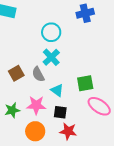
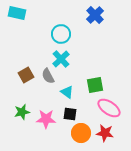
blue cross: (85, 13) -> (95, 15), turned -30
pink star: (36, 105) -> (46, 119), moved
orange circle: (35, 131) -> (81, 133), moved
red star: (68, 131) -> (105, 133), moved

